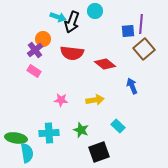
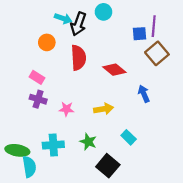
purple cross: (35, 50) -> (38, 99), moved, turned -35
red semicircle: (72, 53) -> (78, 58), turned -100
black square: (99, 152) -> (108, 166), turned -30

